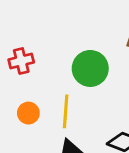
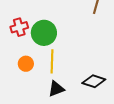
green circle: (90, 68) -> (44, 33), moved

